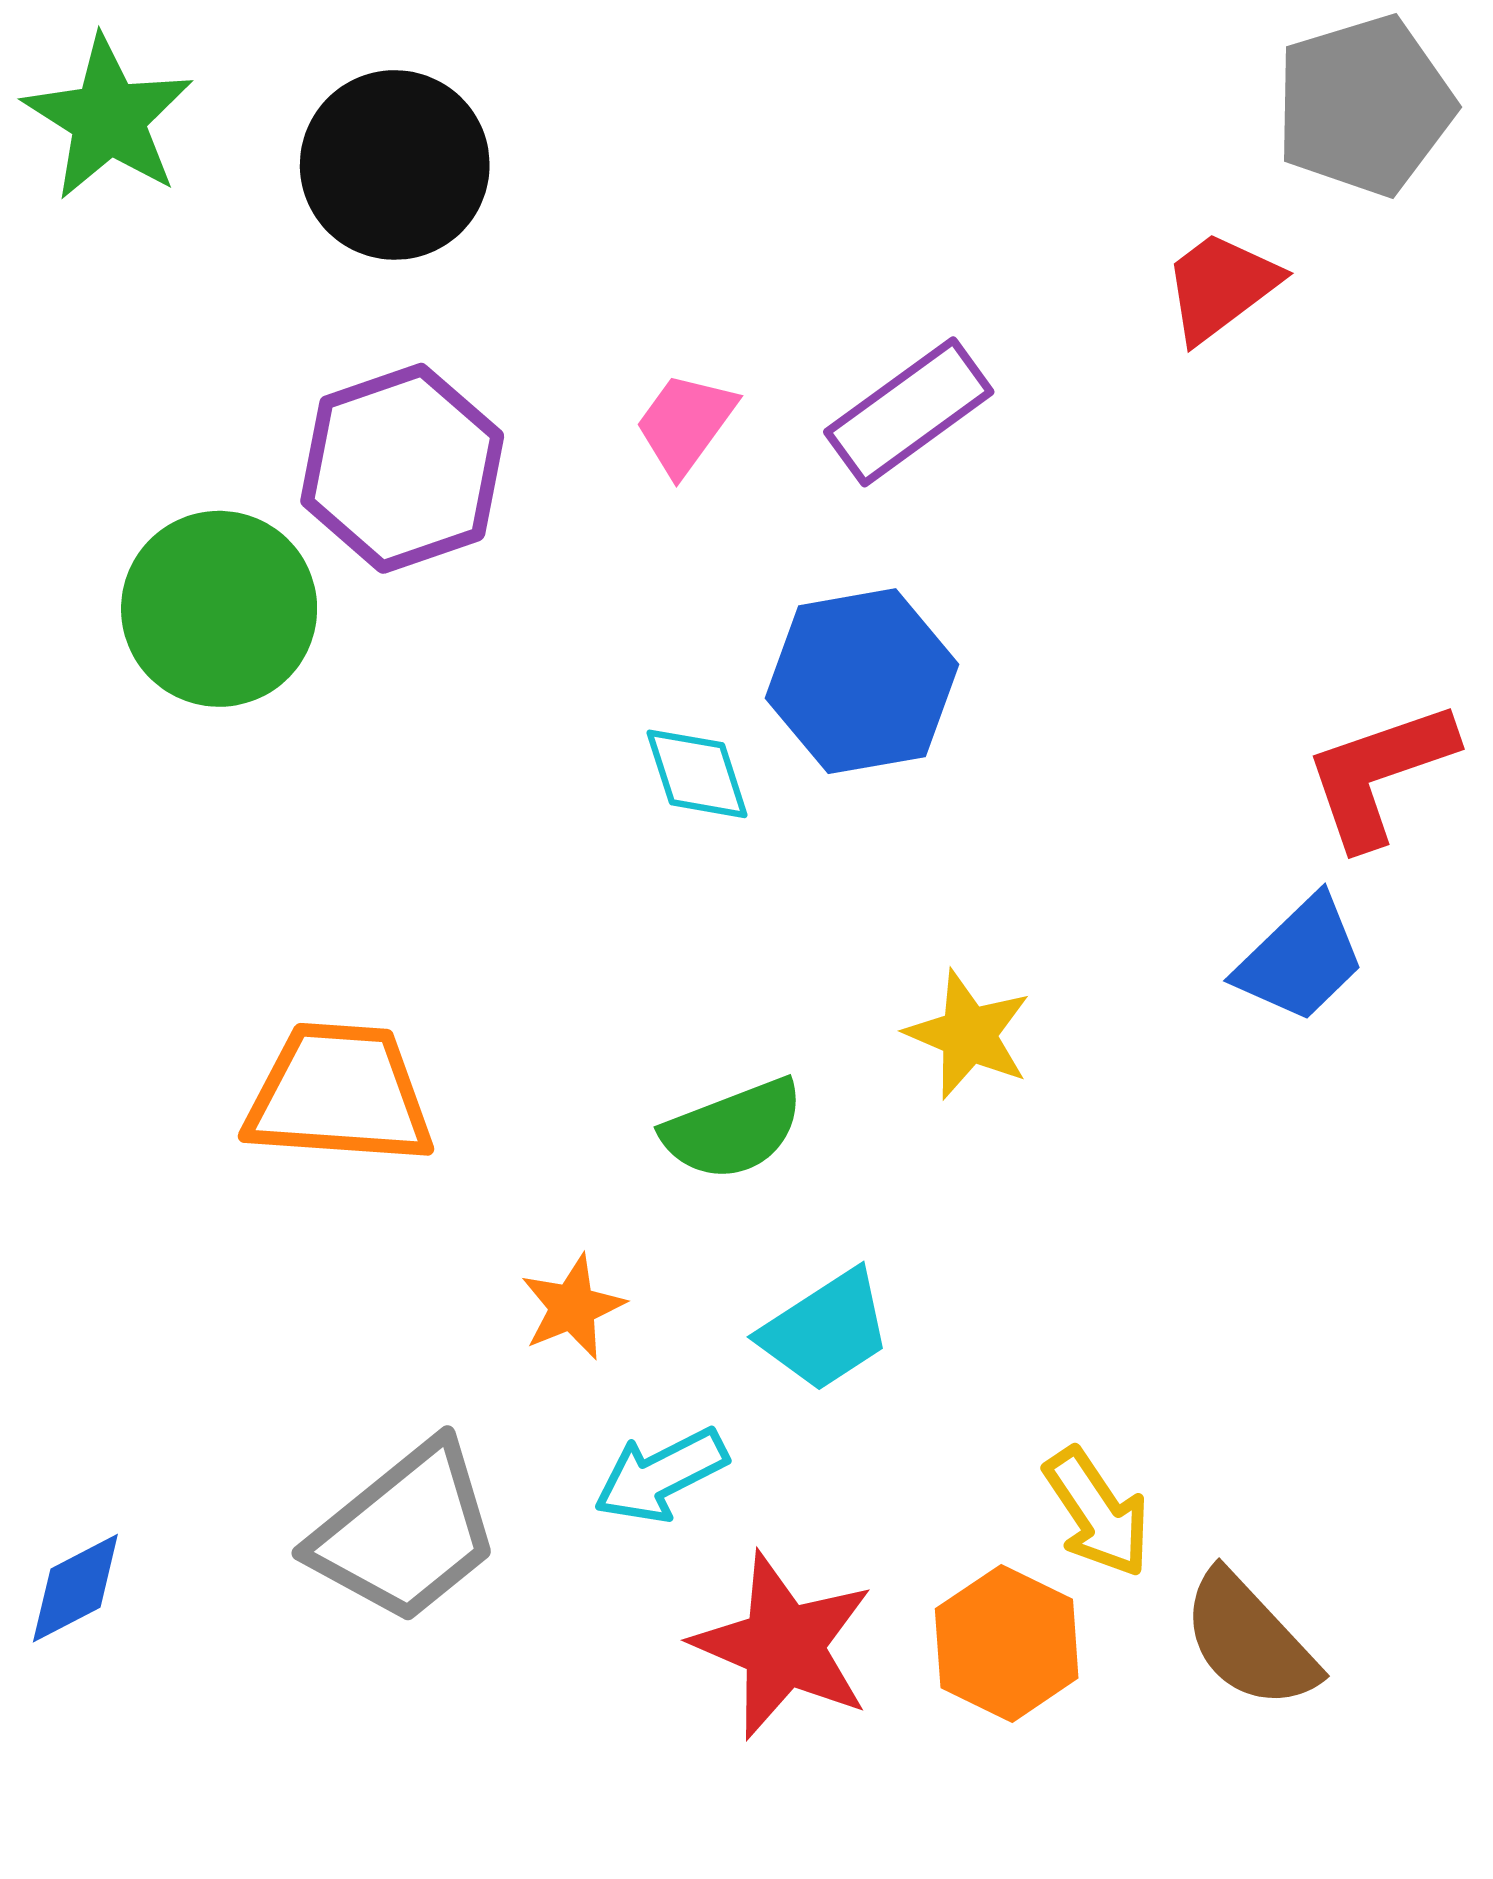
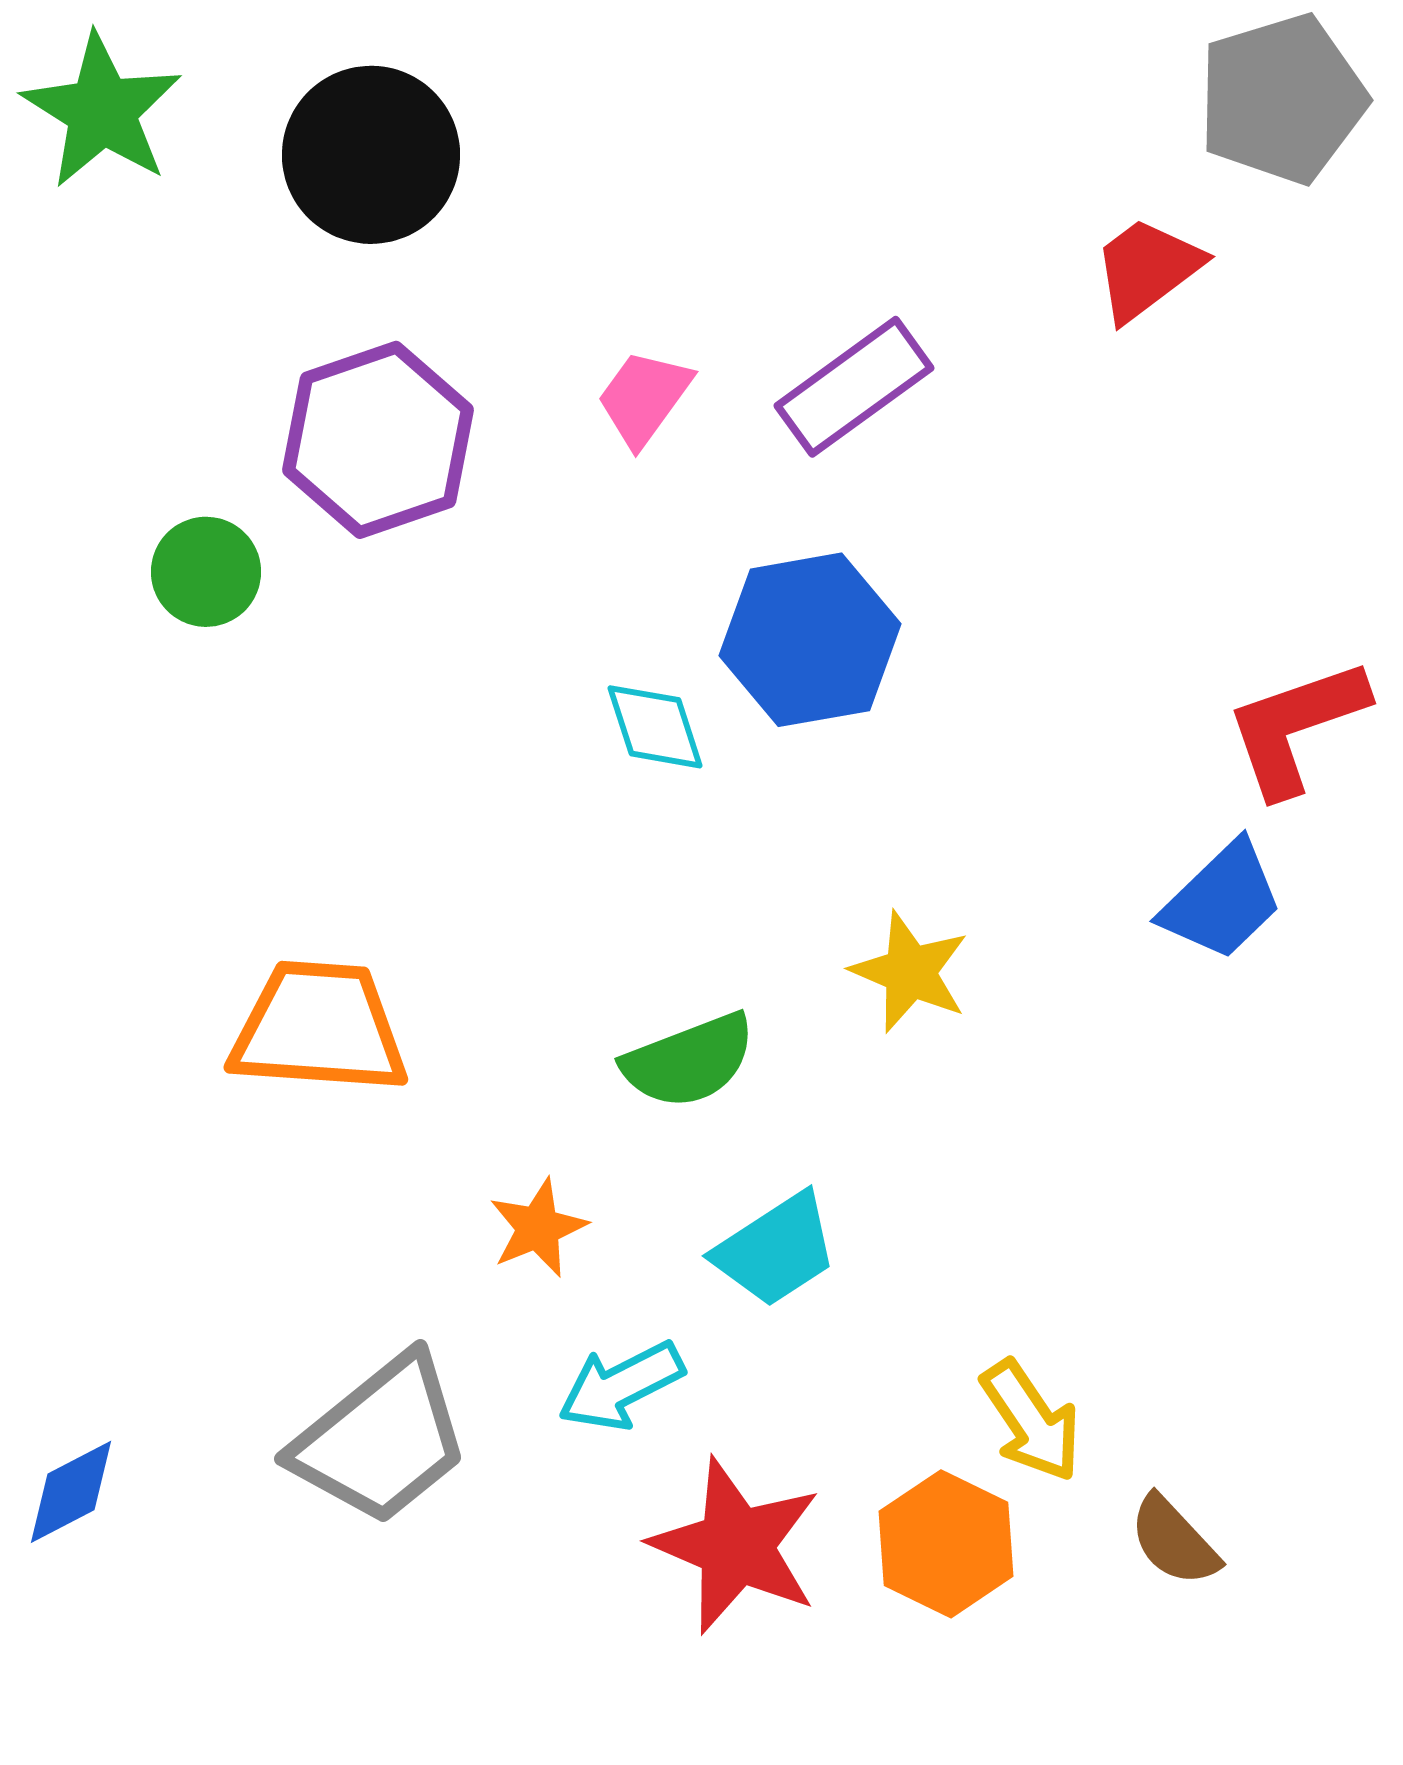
green circle: (219, 609) -> (206, 572), size x0.6
brown semicircle: (1249, 1640) -> (1174, 1541), size x0.7

